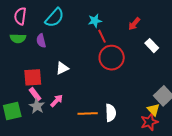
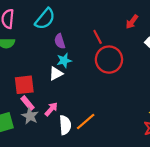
cyan star: (95, 21) -> (64, 60), moved
purple semicircle: (41, 41) -> (60, 41), moved
orange line: (88, 113) -> (86, 121), turned -36
white semicircle: (111, 113) -> (65, 125), moved

